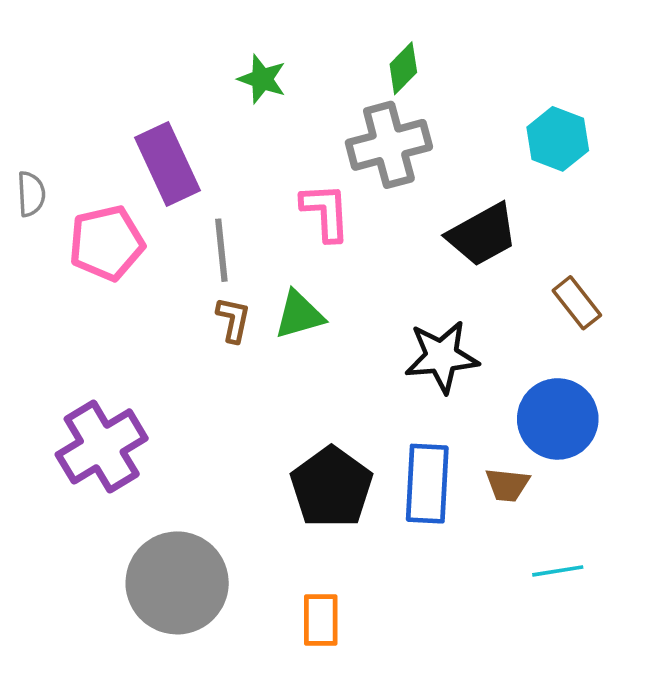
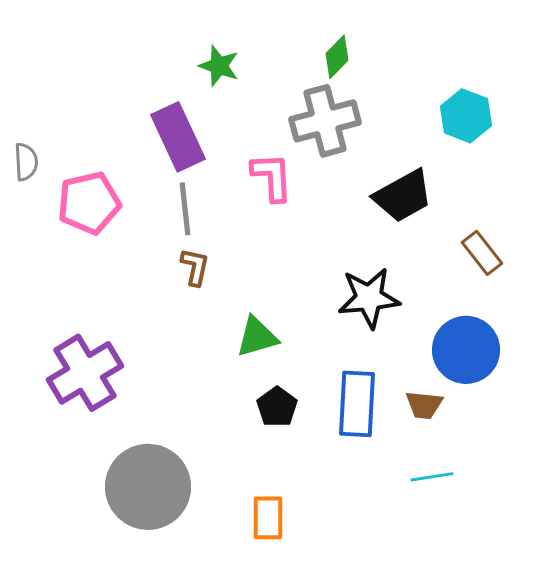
purple rectangle: (167, 164) -> (178, 137), moved
green triangle: (299, 315) -> (257, 337), moved
black pentagon: (331, 487) -> (277, 407), size x0.6
cyan line: (558, 571) -> (432, 477), moved

